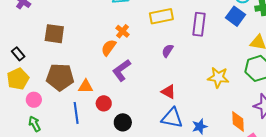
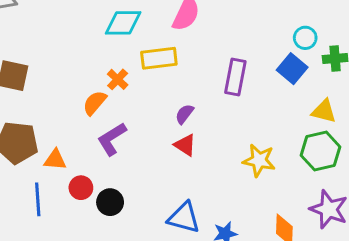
yellow rectangle: (161, 16) -> (159, 58), moved
red triangle: (168, 92) -> (185, 145), moved
black circle: (123, 122) -> (110, 202), moved

